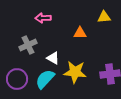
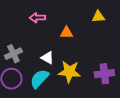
orange triangle: (80, 33) -> (66, 33), moved
gray cross: (28, 45) -> (13, 54), moved

